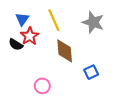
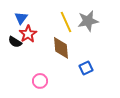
yellow line: (54, 20) -> (66, 22), moved
gray star: (93, 22) -> (88, 21), turned -30

